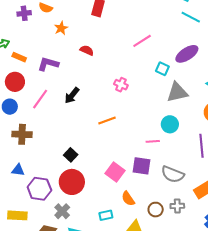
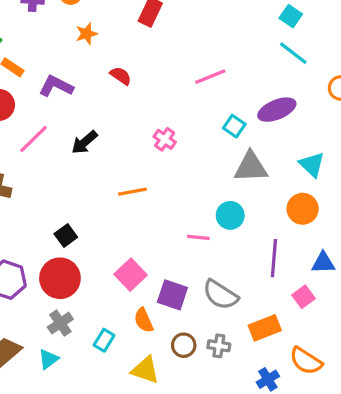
purple square: (141, 166) -> (172, 295), moved
gray cross: (62, 211) -> (60, 323), moved
cyan rectangle: (106, 215) -> (104, 340), turned -56

